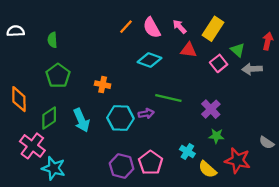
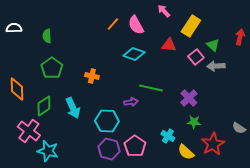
pink arrow: (180, 27) -> (164, 11), moved
gray arrow: (252, 69) -> (216, 66), moved
cyan hexagon: (120, 118) -> (107, 121), moved
red star: (238, 160) -> (213, 144), turned 30

